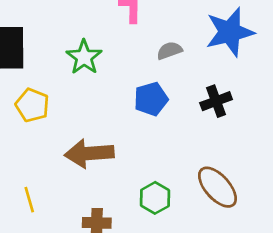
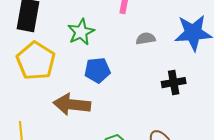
blue pentagon: (151, 99) -> (97, 70), moved
yellow pentagon: (32, 105) -> (36, 61), size x1.5

